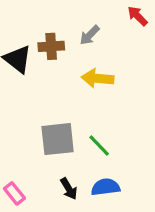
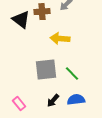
yellow arrow: (98, 78) -> (60, 39), moved
black arrow: (69, 189) -> (53, 101), turned 72

